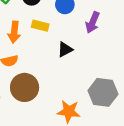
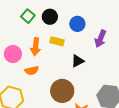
brown circle: (25, 87) -> (62, 91), moved

